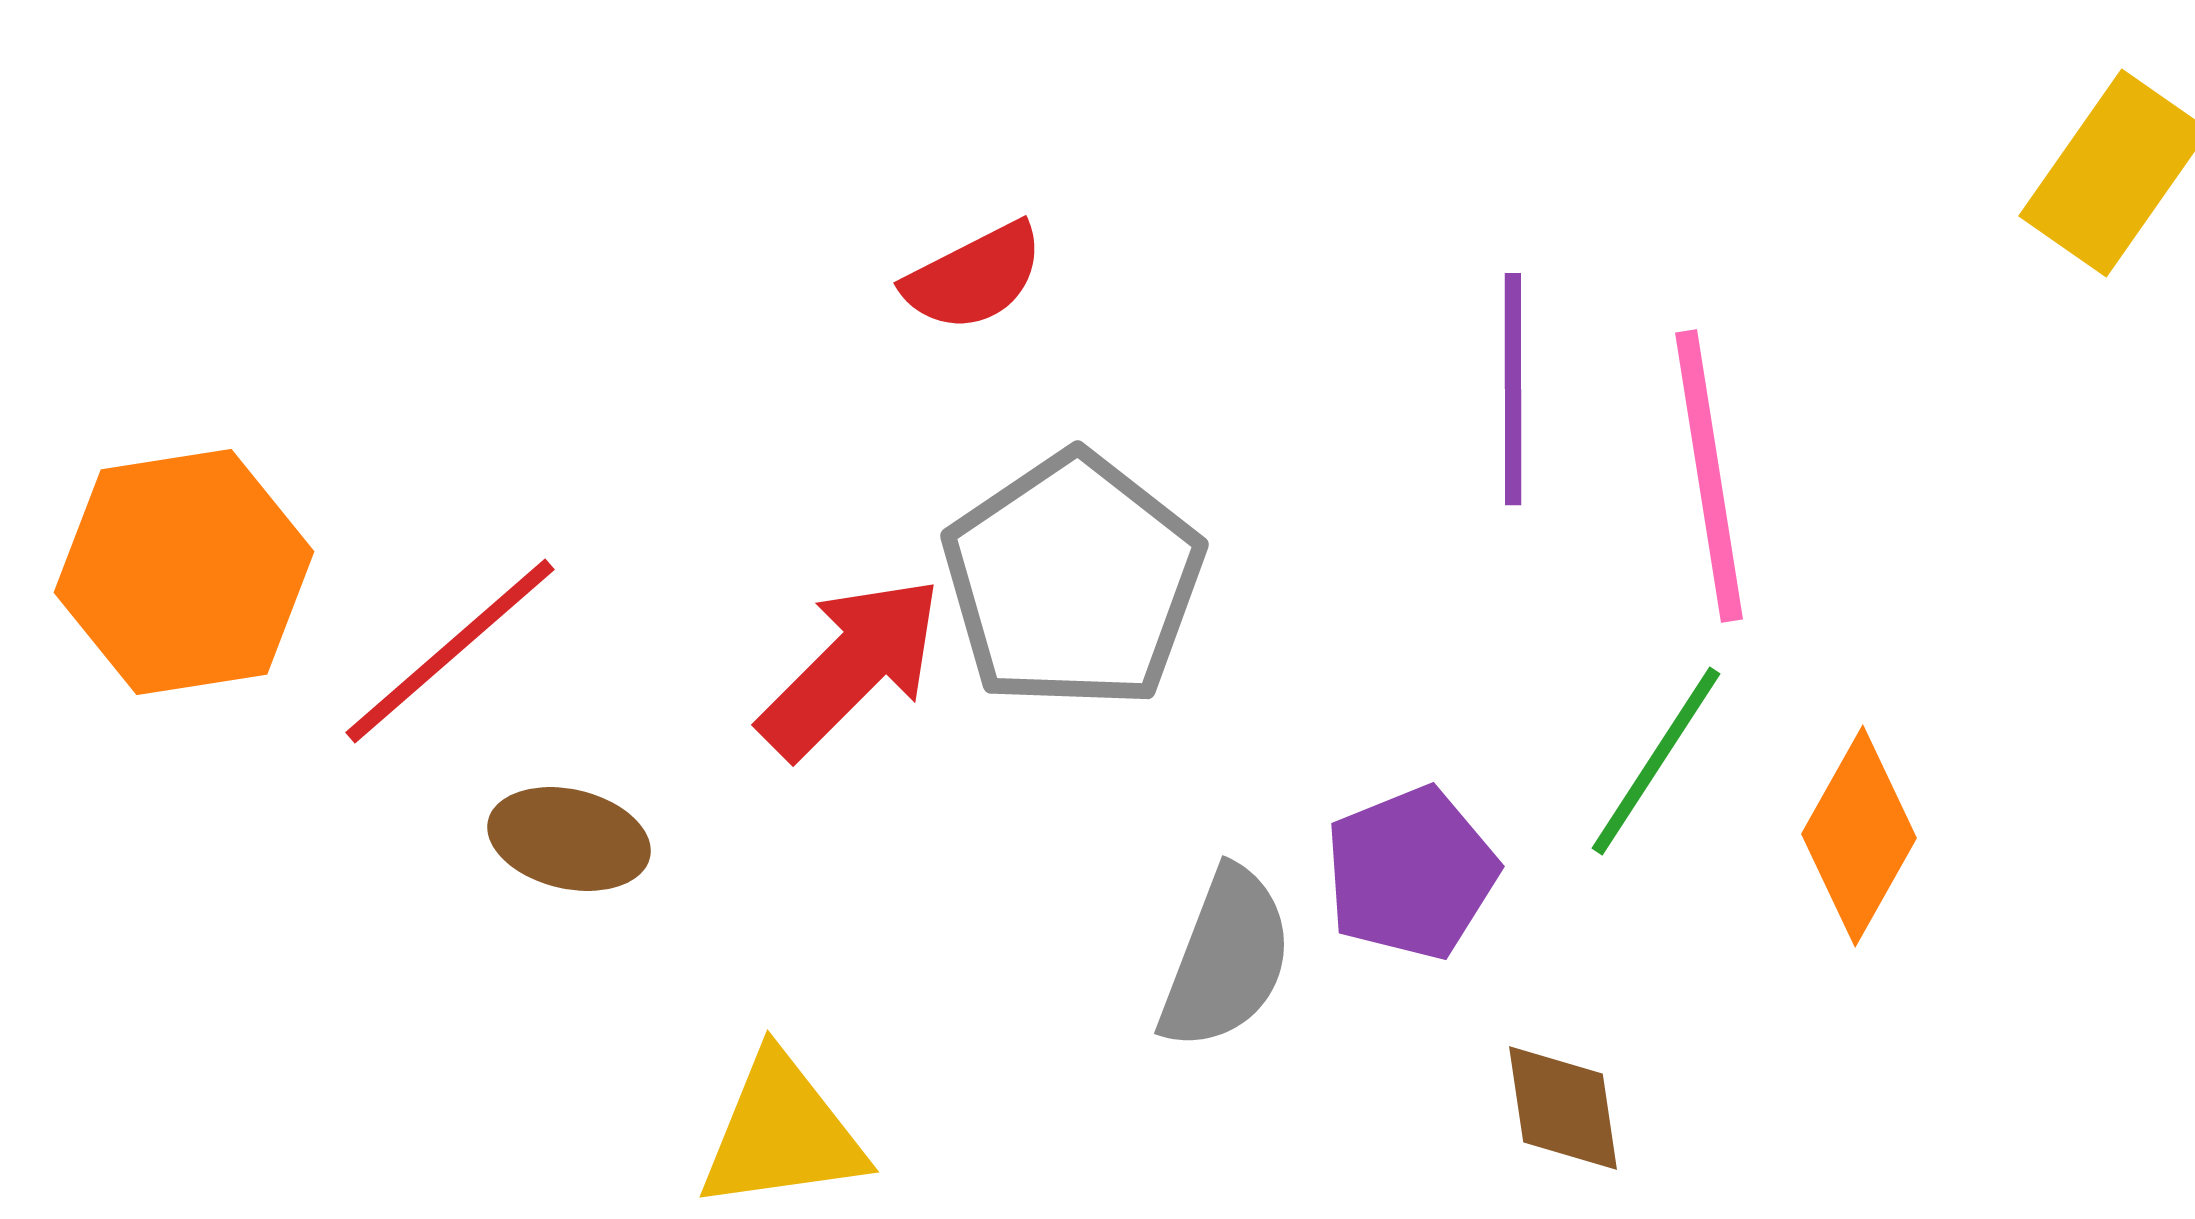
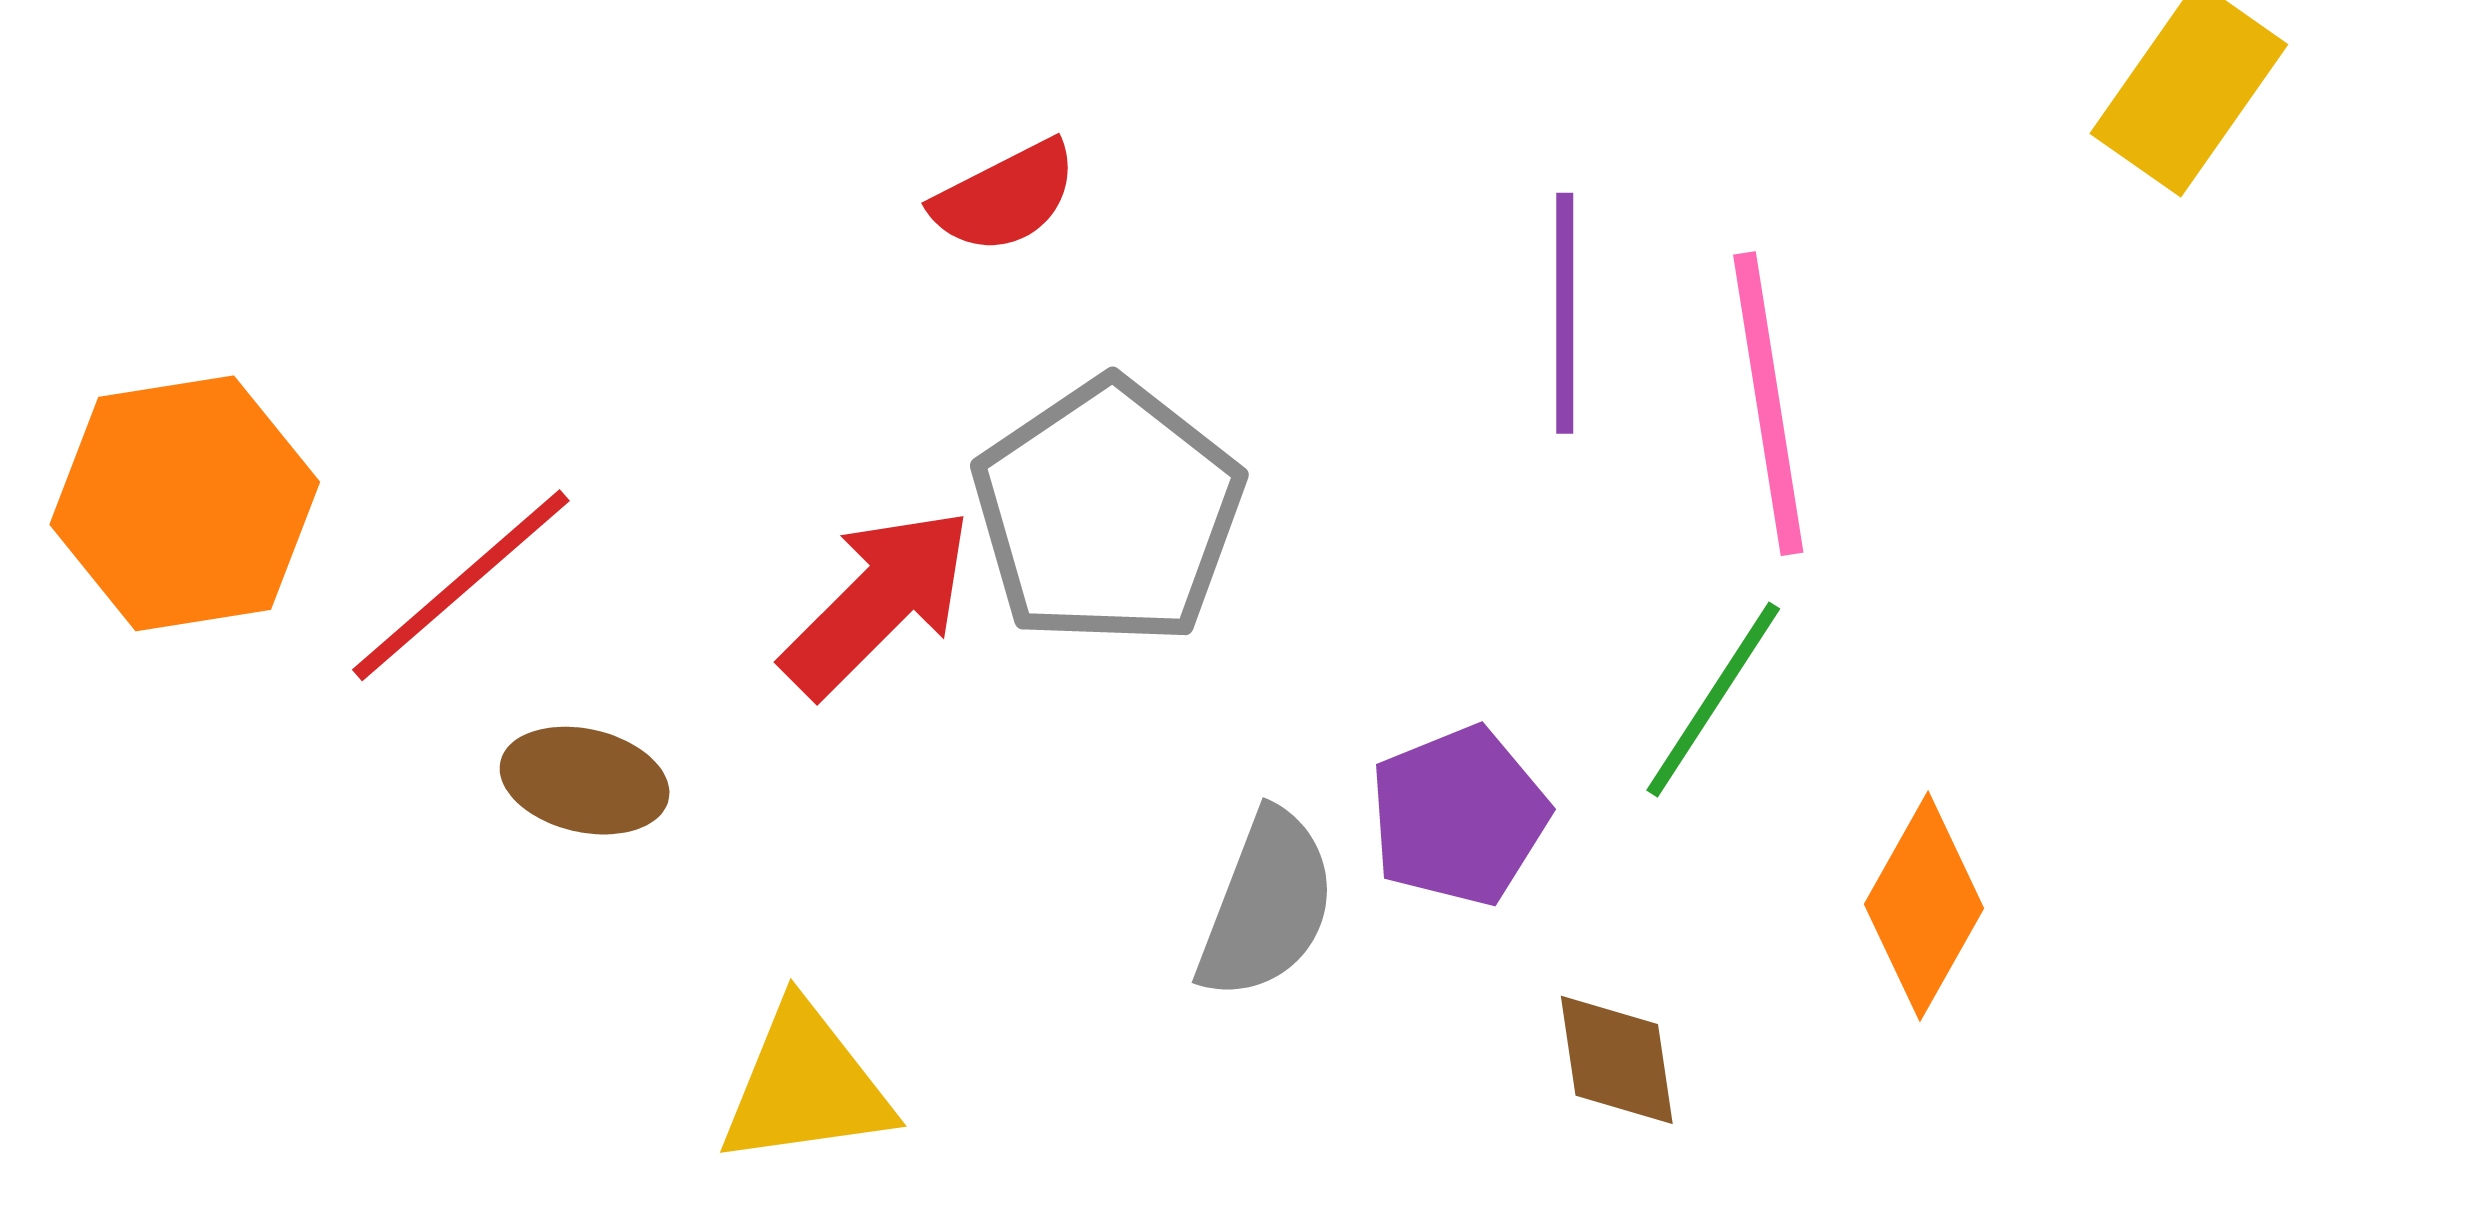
orange diamond: (1859, 836) -> (1924, 906), moved

